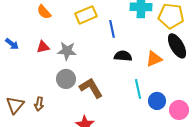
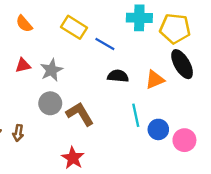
yellow rectangle: (86, 15) -> (74, 27), turned 55
blue line: (112, 29) -> (105, 44), turned -48
gray star: (67, 51) -> (51, 70), turned -30

